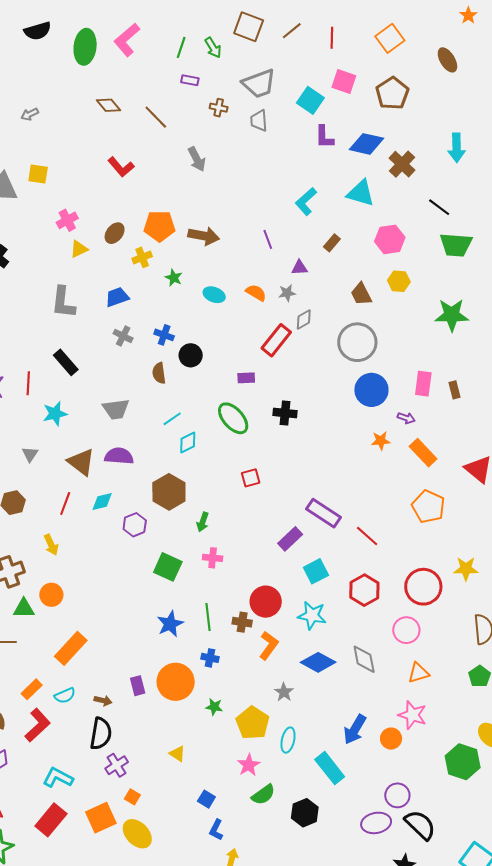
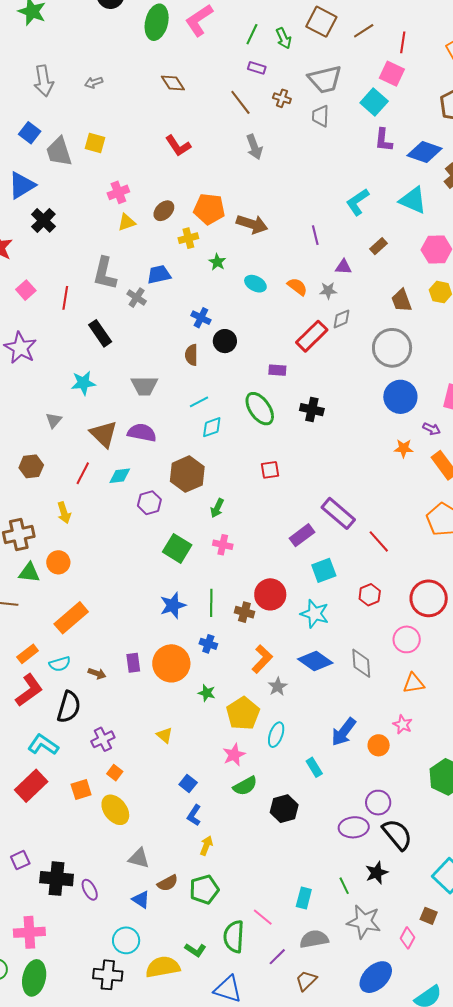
pink square: (344, 81) -> (392, 74), moved
brown line: (156, 117) -> (240, 102), moved
gray cross: (123, 336) -> (137, 298), moved
red line: (28, 383) -> (65, 298), moved
red hexagon: (364, 590) -> (370, 595), size x0.7
orange L-shape: (269, 645) -> (262, 659), moved
pink star: (412, 715) -> (403, 724), size x0.7
black semicircle: (101, 734) -> (69, 707), moved
cyan rectangle: (330, 768) -> (314, 767), size x0.6
orange square: (101, 818) -> (81, 790), size x0.7

